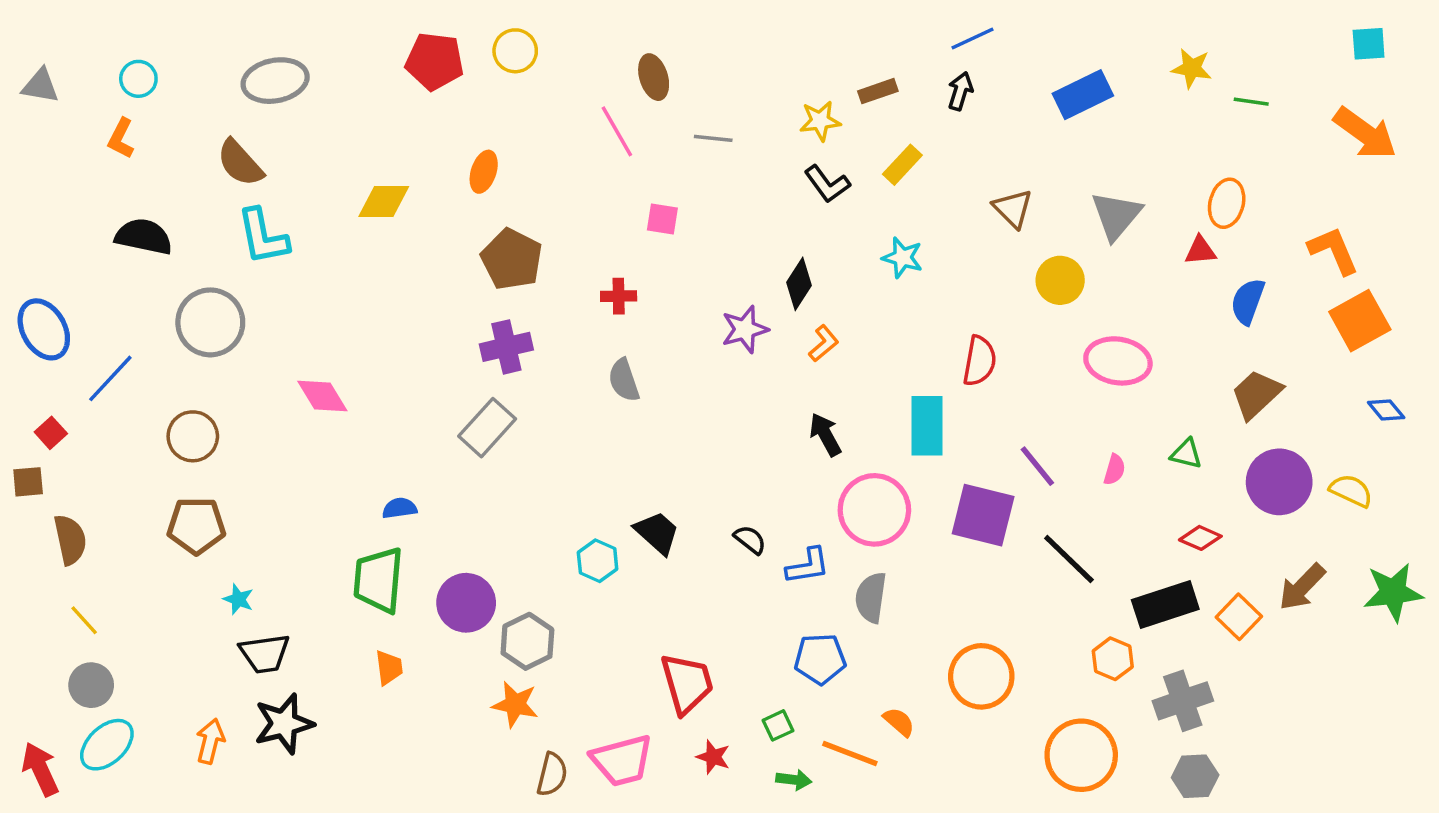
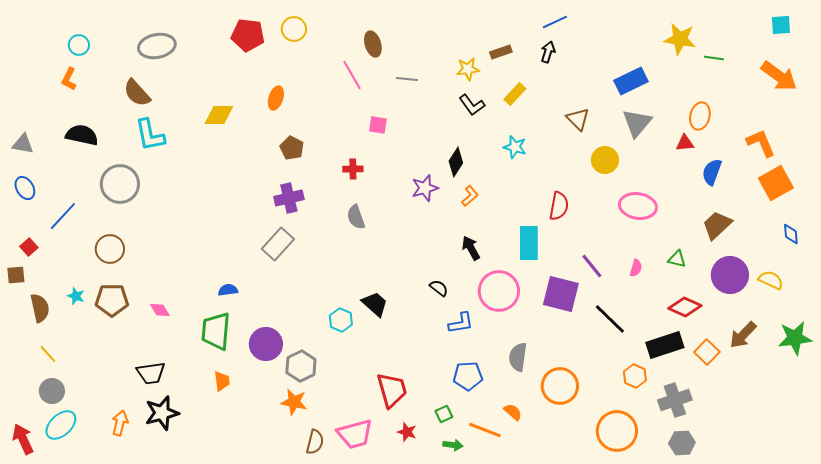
yellow star: (1192, 68) -> (680, 39), size x1.4
gray triangle: (40, 86) -> (23, 144), moved
blue rectangle: (1083, 95) -> (631, 81), moved
brown pentagon: (512, 259) -> (292, 148), size x0.7
blue ellipse: (44, 329) -> (25, 188), size x0.7
pink diamond: (322, 396) -> (160, 310), moved, size x0.7
blue diamond: (1386, 410) -> (791, 234), turned 35
red diamond: (1200, 538) -> (685, 307), size x1.4
black semicircle: (750, 540) -> (439, 288), moved
gray semicircle: (871, 598) -> (518, 357), moved
cyan star: (238, 599) -> (76, 296), moved

